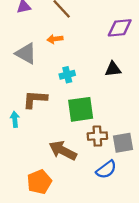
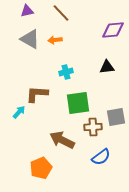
gray triangle: (26, 54) -> (30, 39), moved
cyan arrow: (15, 119) -> (19, 112), turned 48
gray square: (123, 143) -> (116, 117), moved

